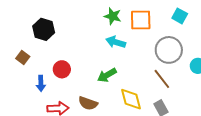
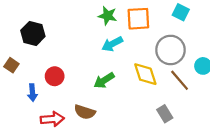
cyan arrow: (116, 42) -> (112, 44), turned -42
brown line: (162, 79) -> (180, 80), moved
yellow diamond: (131, 99) -> (145, 74), moved

